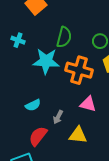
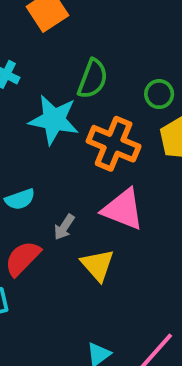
pink triangle: (88, 104) -> (123, 209), size x1.4
yellow triangle: (78, 135) -> (98, 265), turned 36

